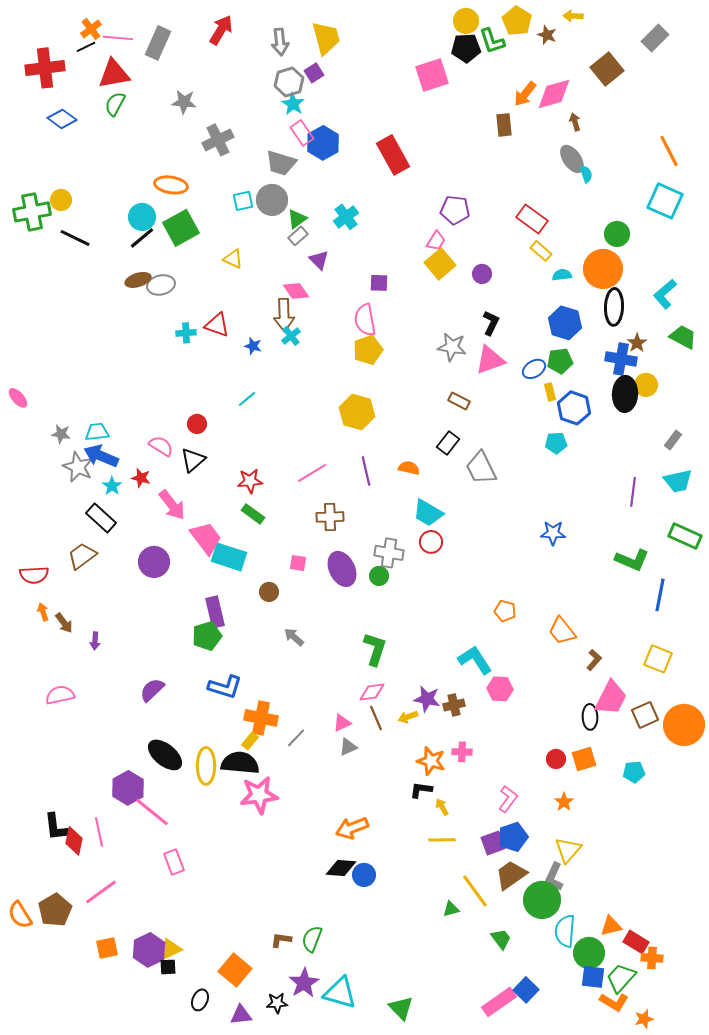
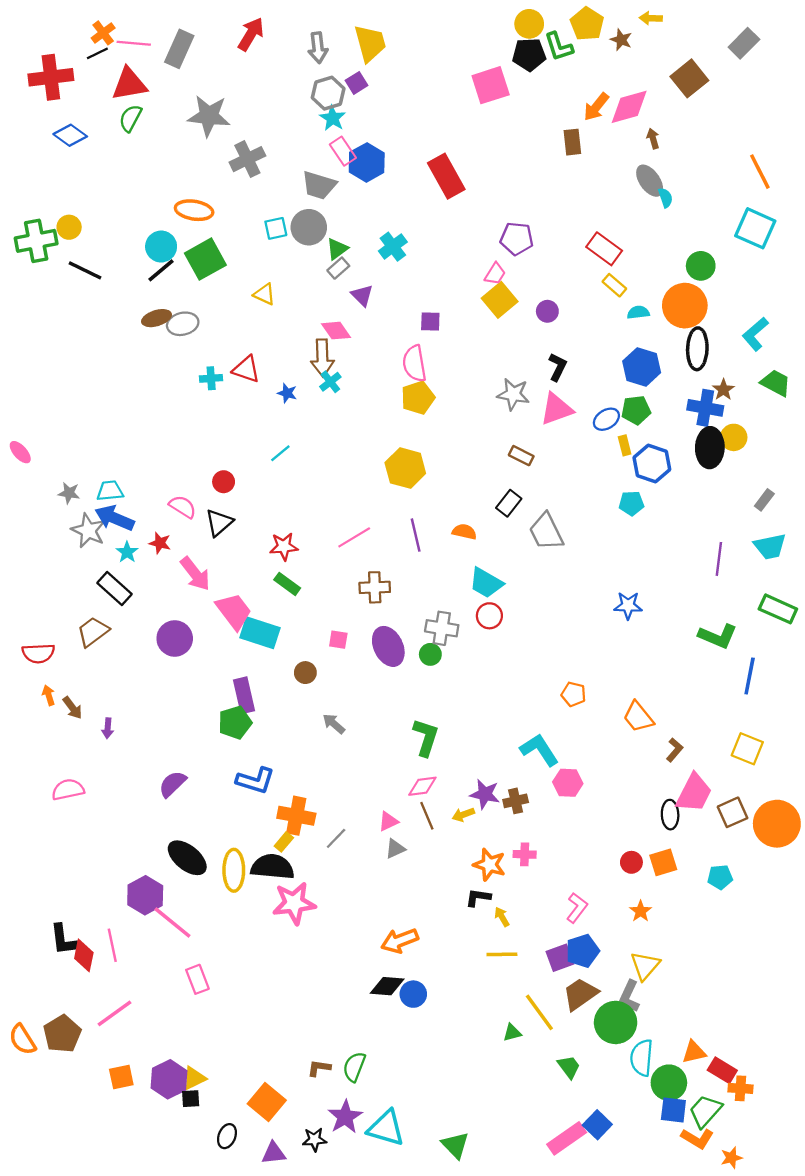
gray star: (184, 102) -> (209, 116), size x1.5

